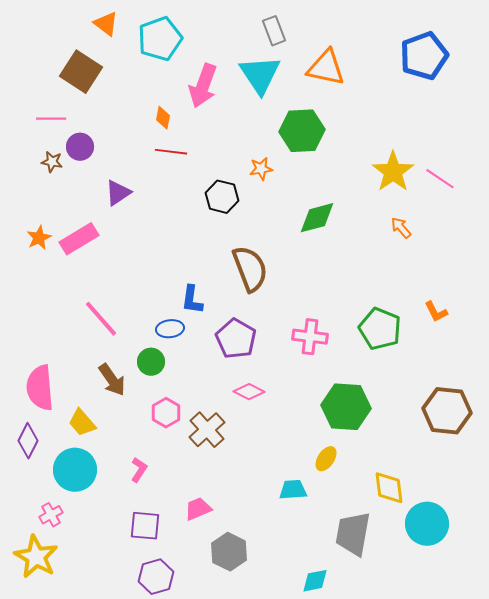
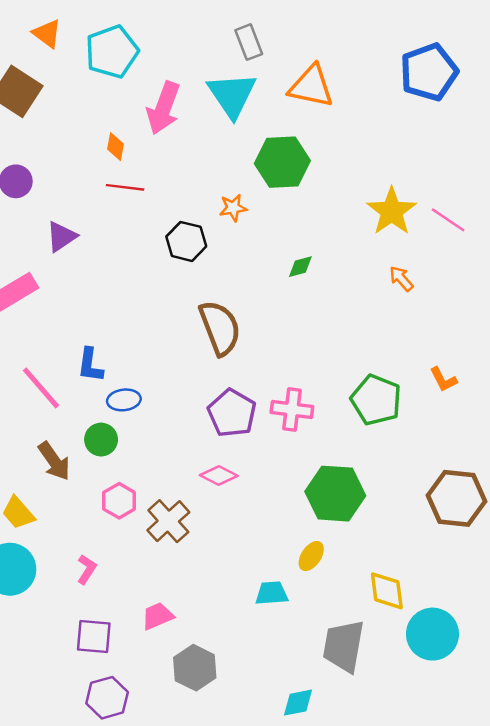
green diamond: (317, 218) -> (300, 267), size x0.6
blue L-shape: (192, 300) -> (90, 365), moved
purple pentagon: (236, 339) -> (232, 413), moved

